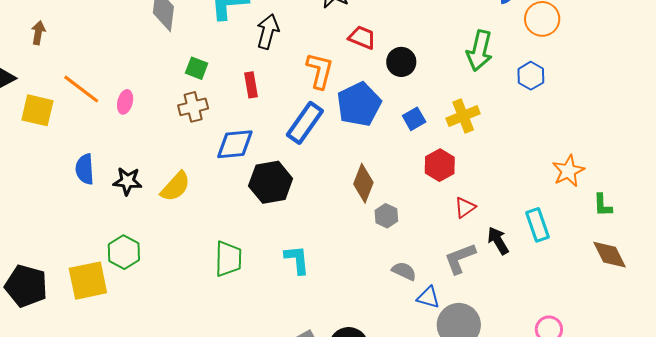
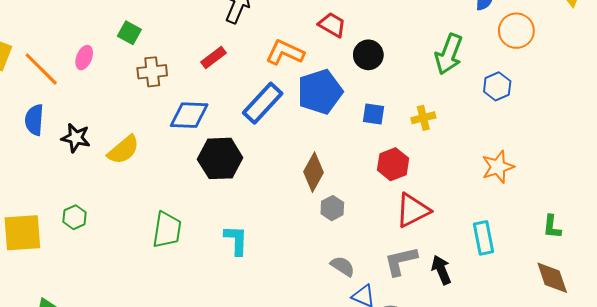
green square: (197, 68) -> (129, 33), moved
orange L-shape: (320, 71) -> (285, 53), turned -87
red rectangle: (251, 85) -> (213, 58), turned 55
orange line: (81, 89) -> (41, 69), moved
yellow cross: (463, 116) -> (423, 118), size x0.7
blue square: (414, 119) -> (373, 114), turned 30
orange star: (568, 171) -> (498, 167), moved
red triangle: (465, 207) -> (413, 210), size x1.6
black arrow: (498, 241) -> (441, 270), moved
green hexagon: (124, 252) -> (75, 217), moved, size x0.7

